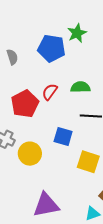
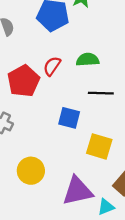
yellow circle: (30, 154) -> (31, 171), moved
purple triangle: (46, 205) -> (78, 191), moved

